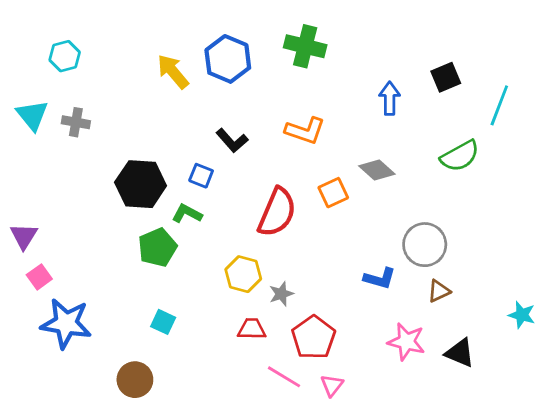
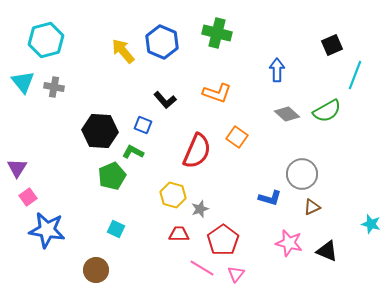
cyan hexagon: (65, 56) -> (46, 40), size x1.6
black square: (446, 77) -> (332, 45), moved
gray diamond: (377, 170) -> (287, 114), moved
orange square: (333, 193) -> (237, 137), turned -30

